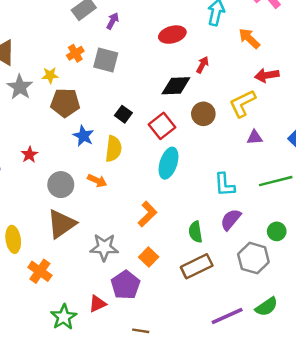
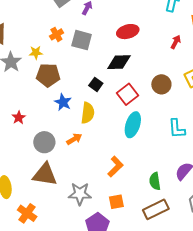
red ellipse: (172, 35) -> (128, 32), moved
red arrow: (203, 65) -> (176, 42), moved
black diamond: (176, 86) -> (119, 62), moved
orange arrow: (97, 181) -> (74, 139), turned -56
cyan L-shape: (225, 185) -> (177, 129), moved
brown triangle: (61, 224) -> (45, 174), turned 44
orange square: (149, 257) -> (116, 202), turned 35

